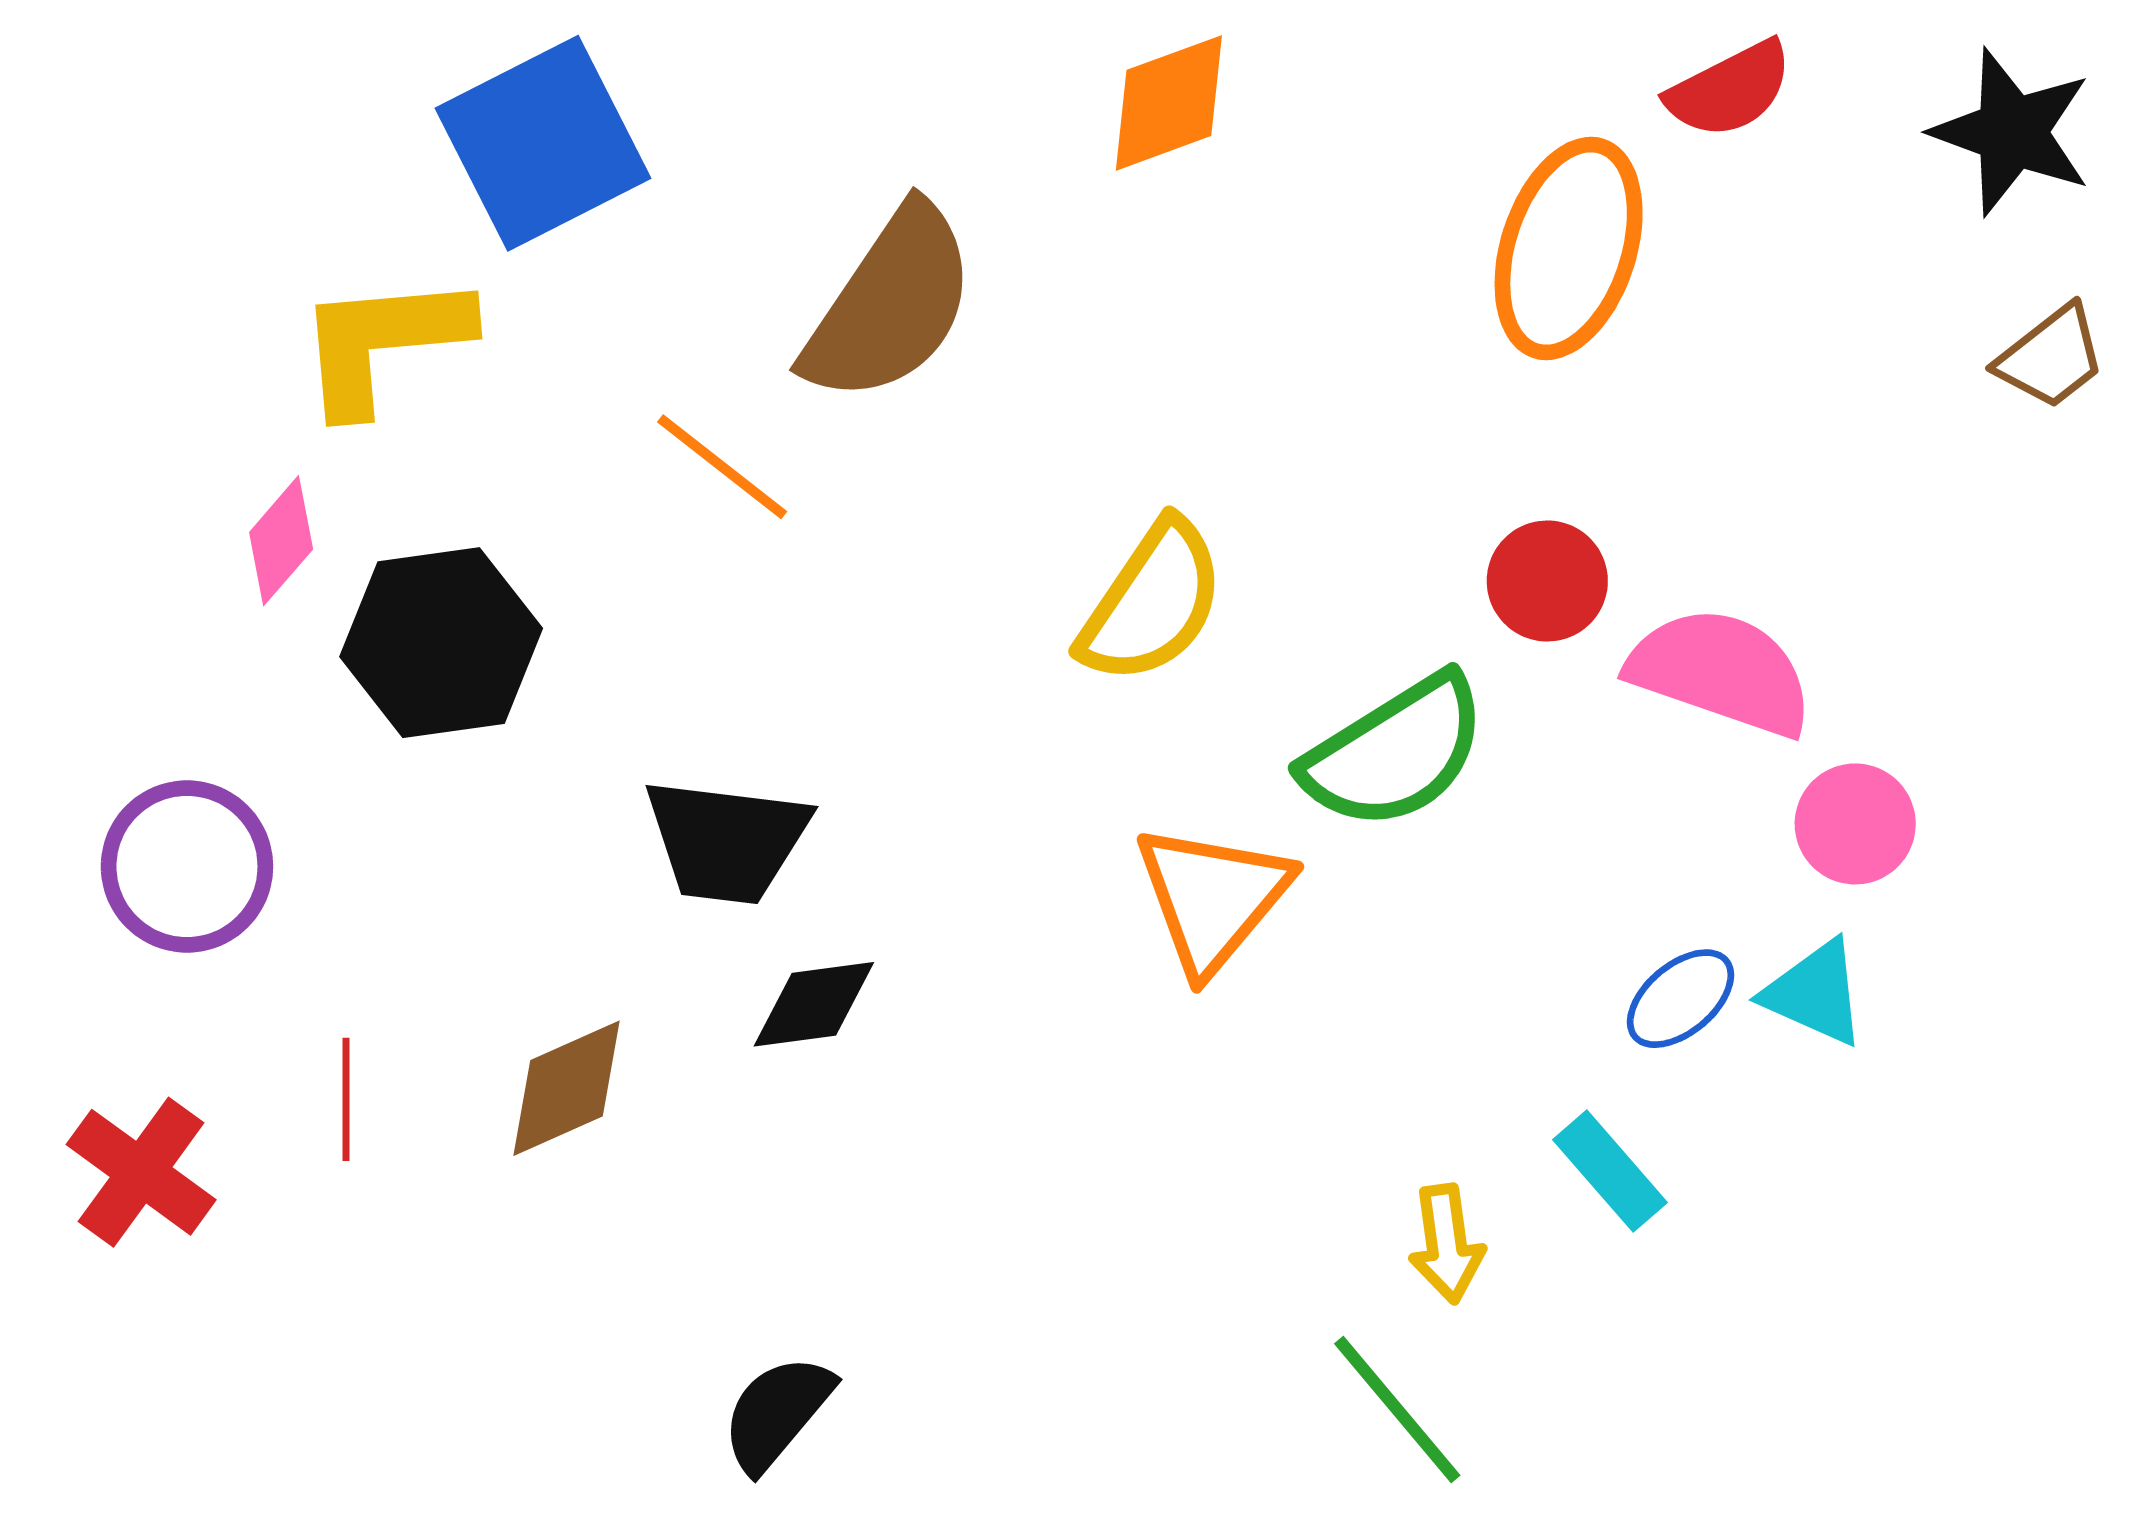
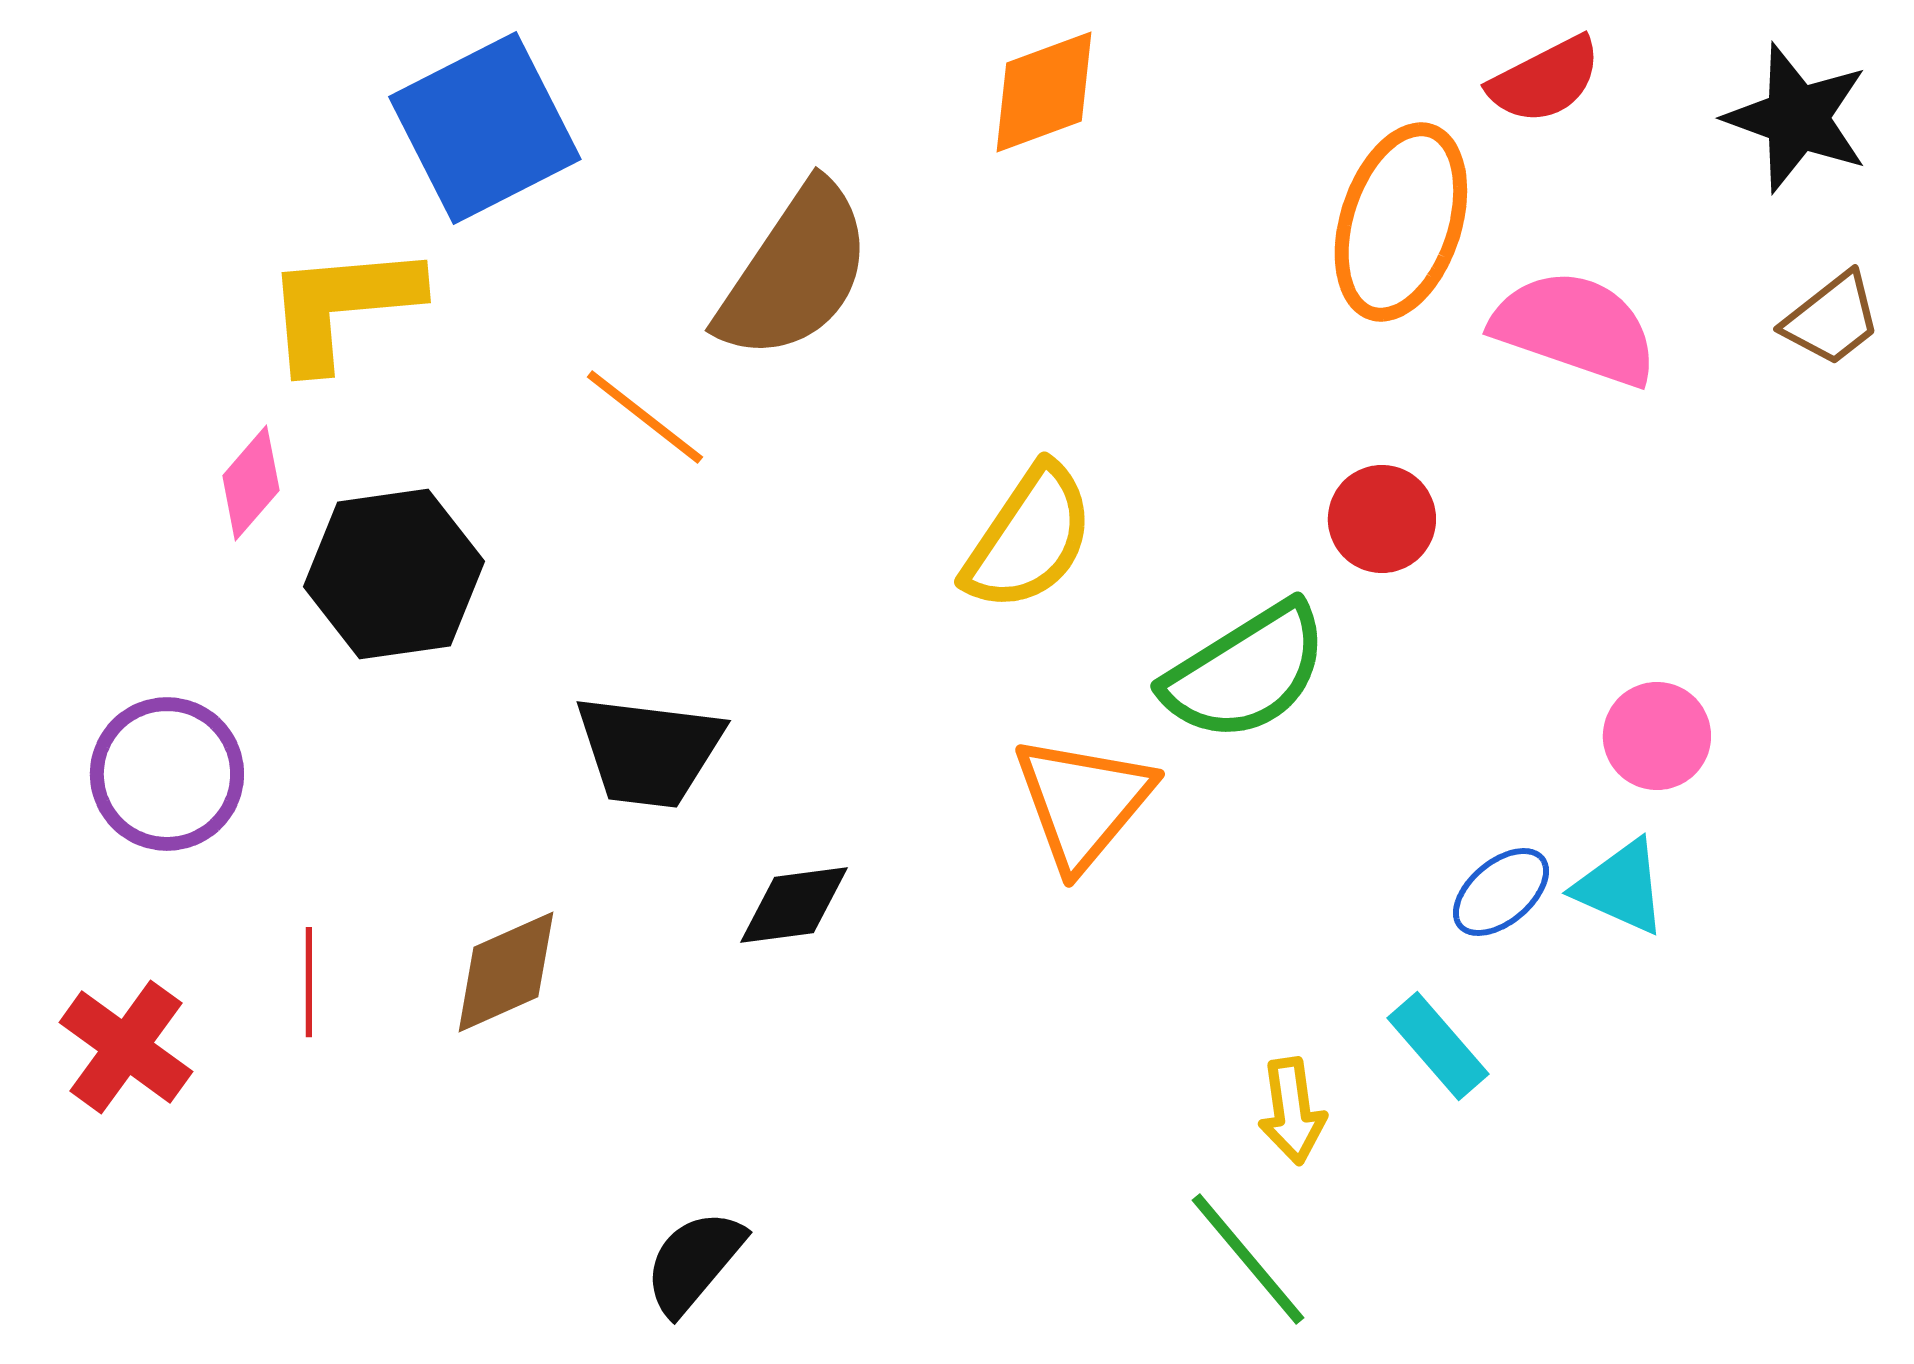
pink semicircle: (1721, 672) -> (1575, 328), moved
black diamond: (814, 1004) -> (794, 905), moved

